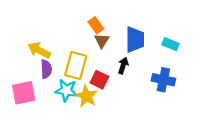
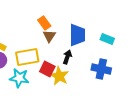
yellow rectangle: (76, 66) -> (27, 57), turned 65
yellow star: (86, 96) -> (59, 76), moved

